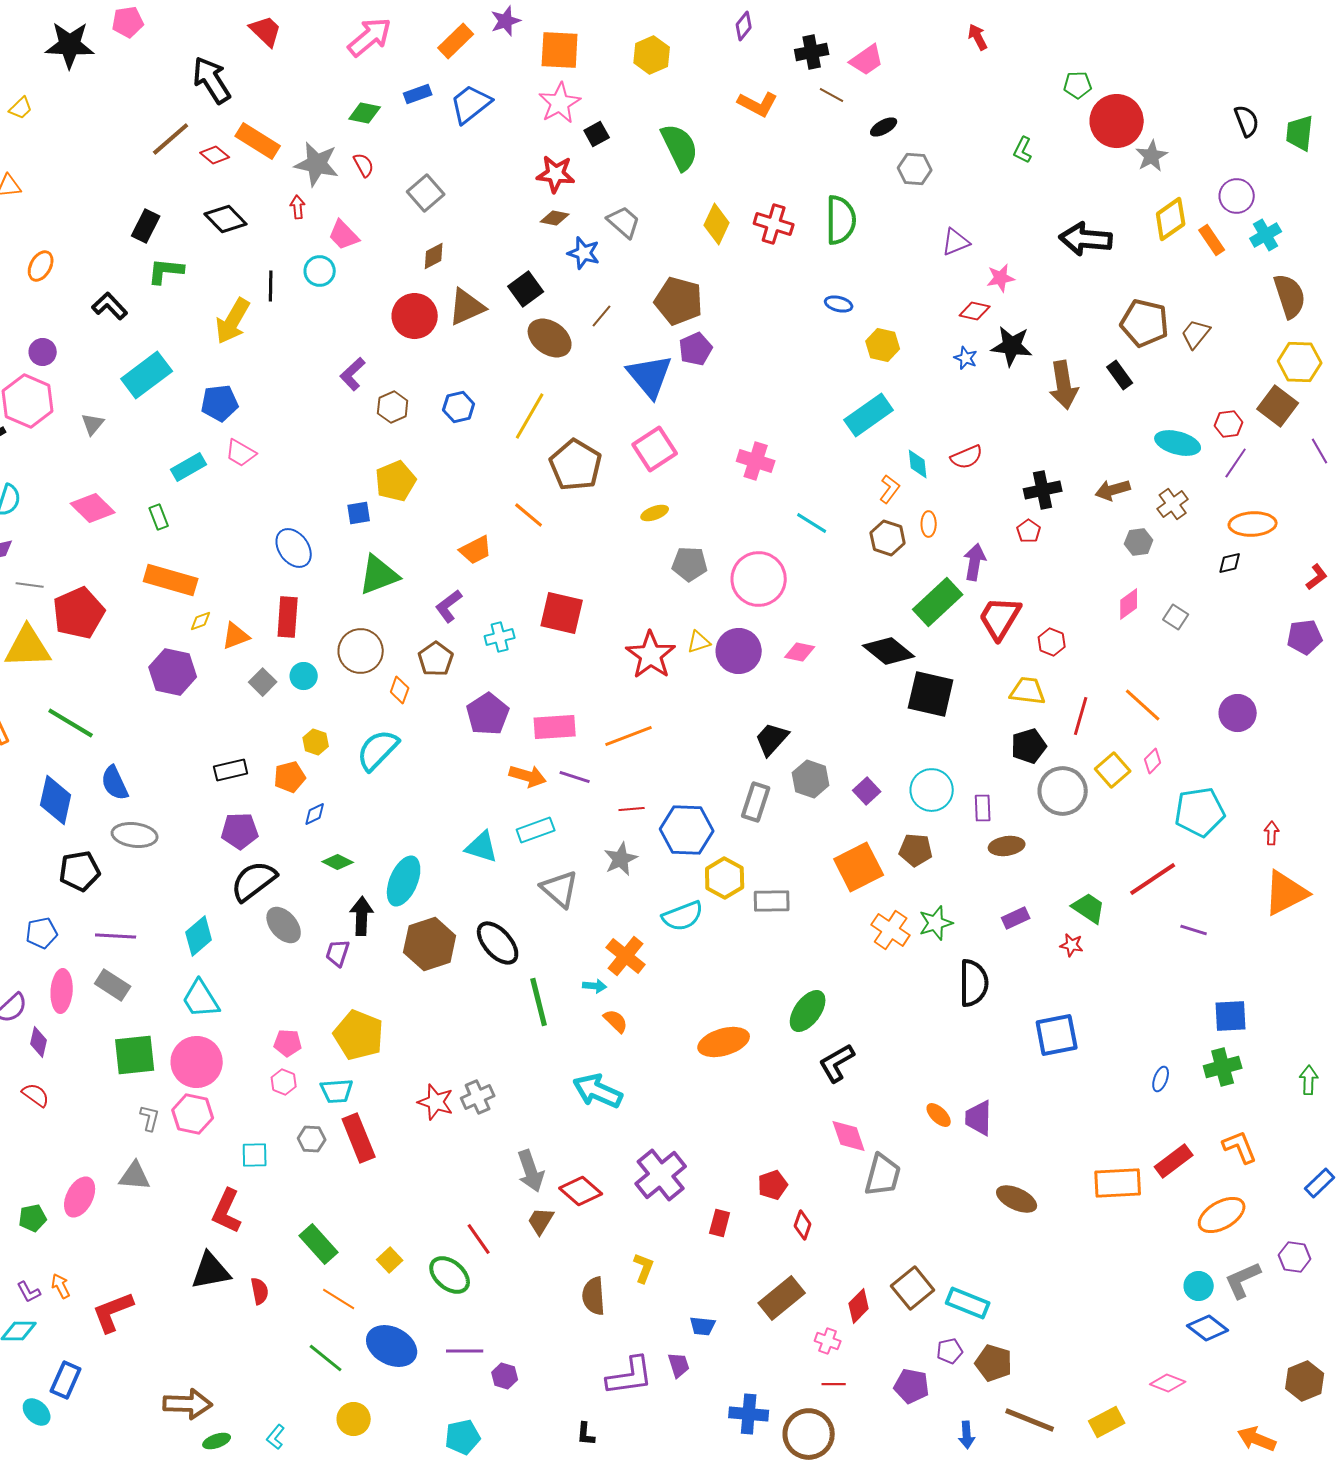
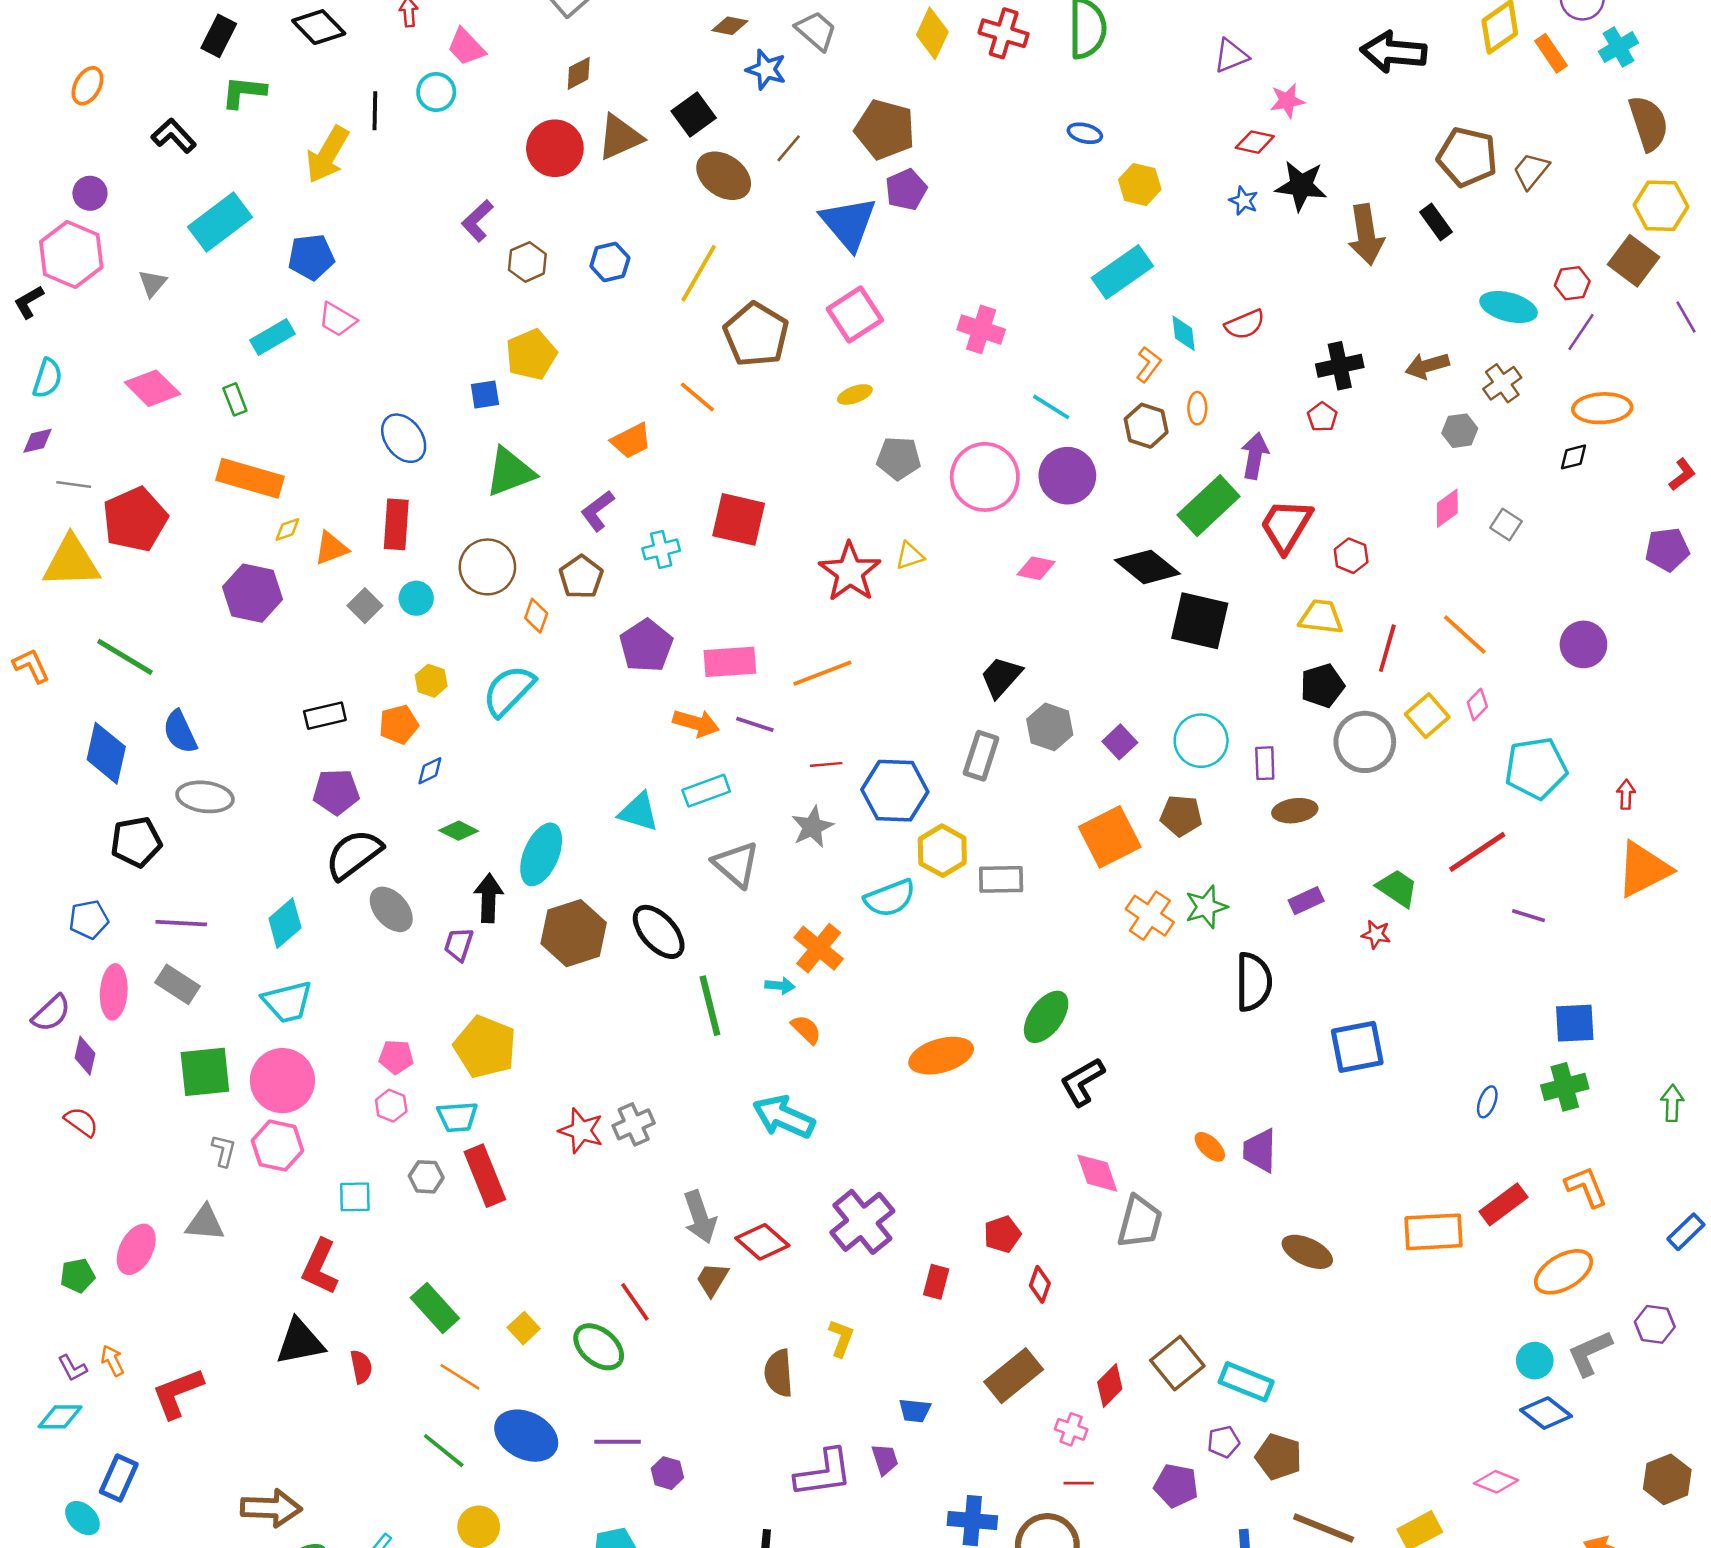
purple circle: (739, 651) -> (1067, 476), moved
cyan trapezoid: (201, 999) -> (287, 1002), turned -72

